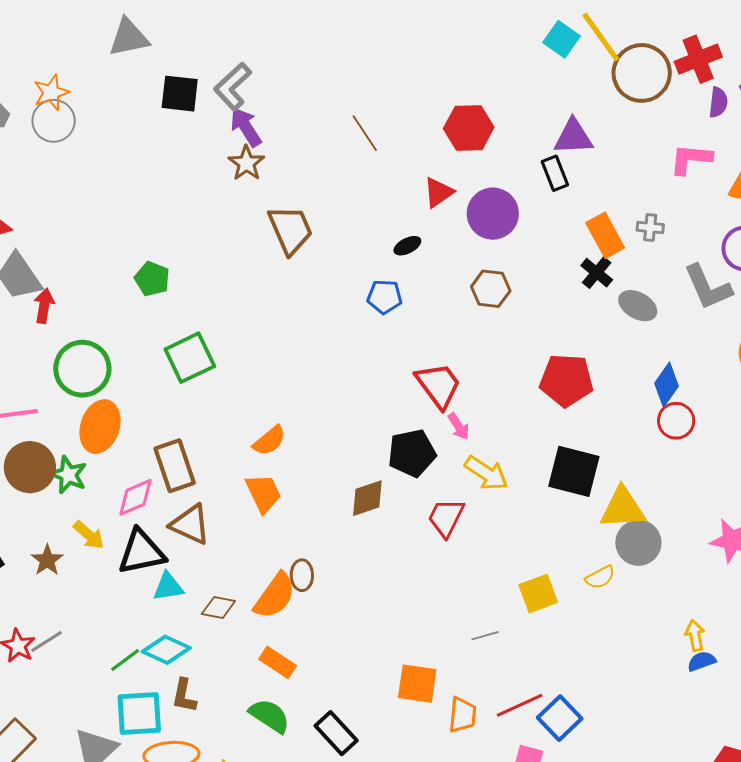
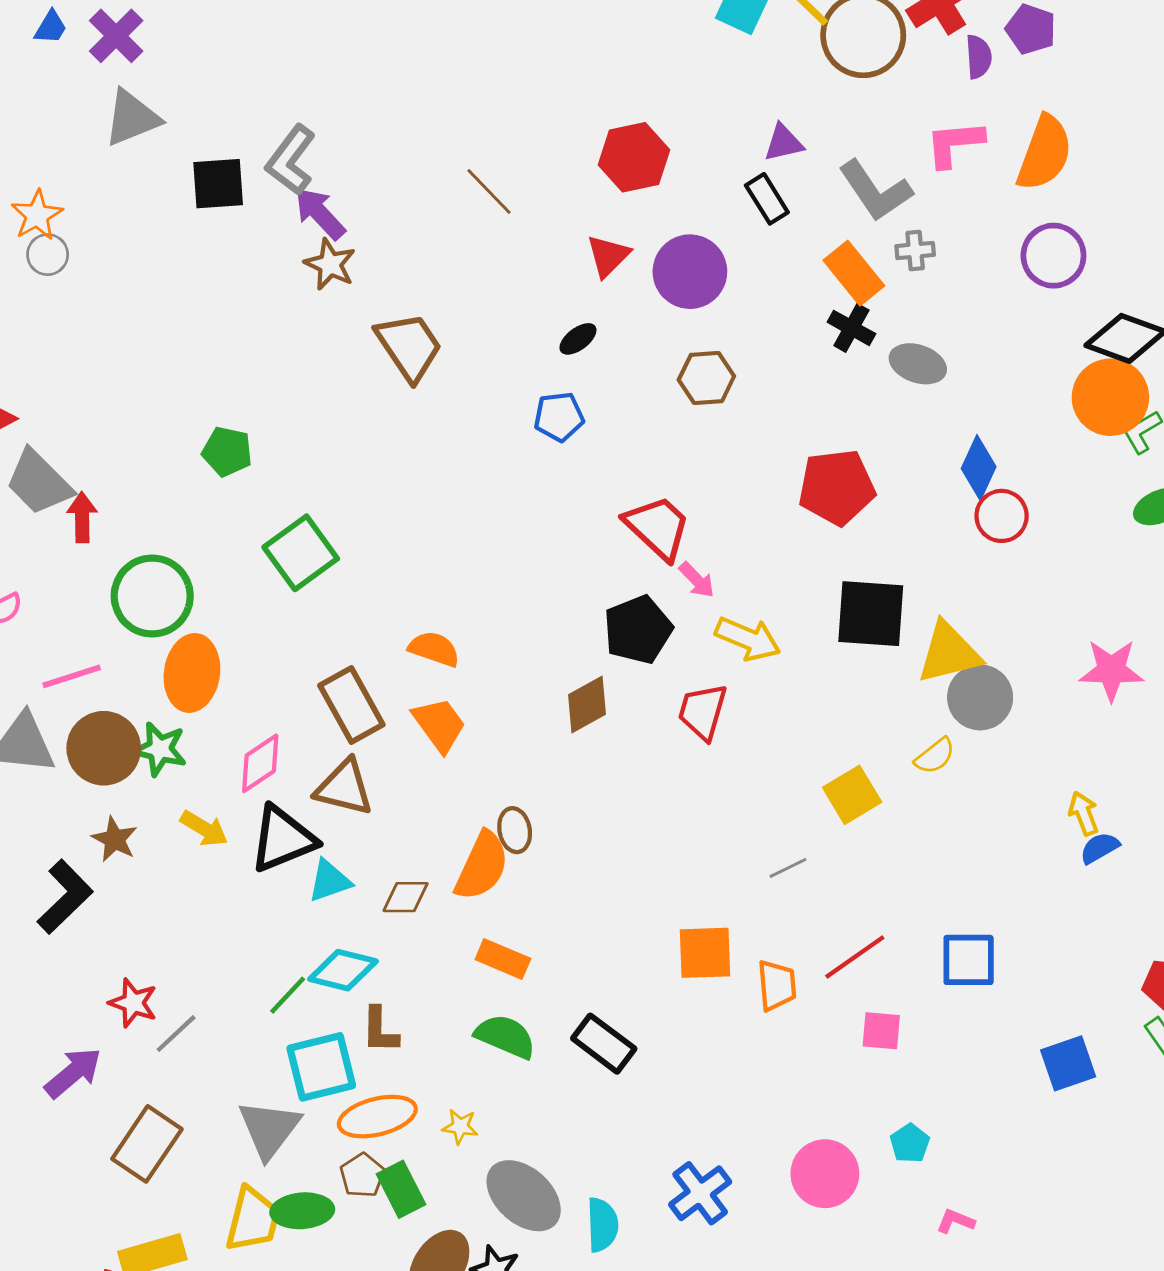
gray circle: (54, 121) -> (48, 255), size x0.7
purple triangle: (573, 137) -> (784, 143), size x0.7
gray L-shape: (708, 287) -> (875, 191), moved
orange semicircle: (269, 441) -> (434, 649), turned -111
brown rectangle: (175, 466) -> (351, 705), moved
brown star: (47, 560) -> (115, 839), moved
gray line: (47, 641) -> (176, 1034), moved
blue square: (560, 718) -> (969, 960), moved, turned -36

